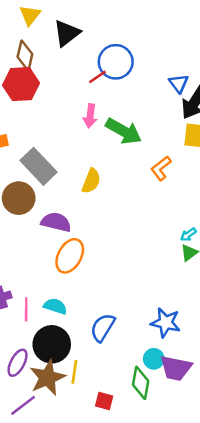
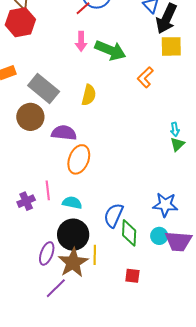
cyan arrow: (188, 235) -> (175, 129), turned -56
pink line: (26, 309) -> (48, 190), moved
green diamond: (141, 383) -> (129, 233), moved
red square: (104, 401) -> (132, 276), moved

